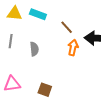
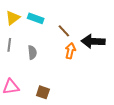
yellow triangle: (14, 13) -> (13, 18), turned -42

